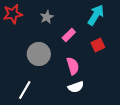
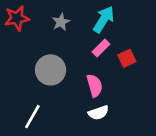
cyan arrow: (96, 15) -> (104, 19), moved
pink rectangle: (69, 35) -> (101, 48), moved

